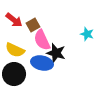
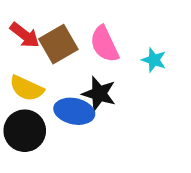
brown square: (33, 25) -> (58, 44), size x1.5
pink semicircle: (42, 40) -> (104, 44), moved

